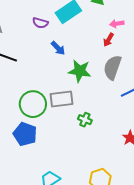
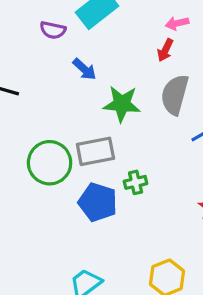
green cross: (85, 120) -> (136, 182), turned -32
blue pentagon: (25, 134) -> (98, 202), moved

